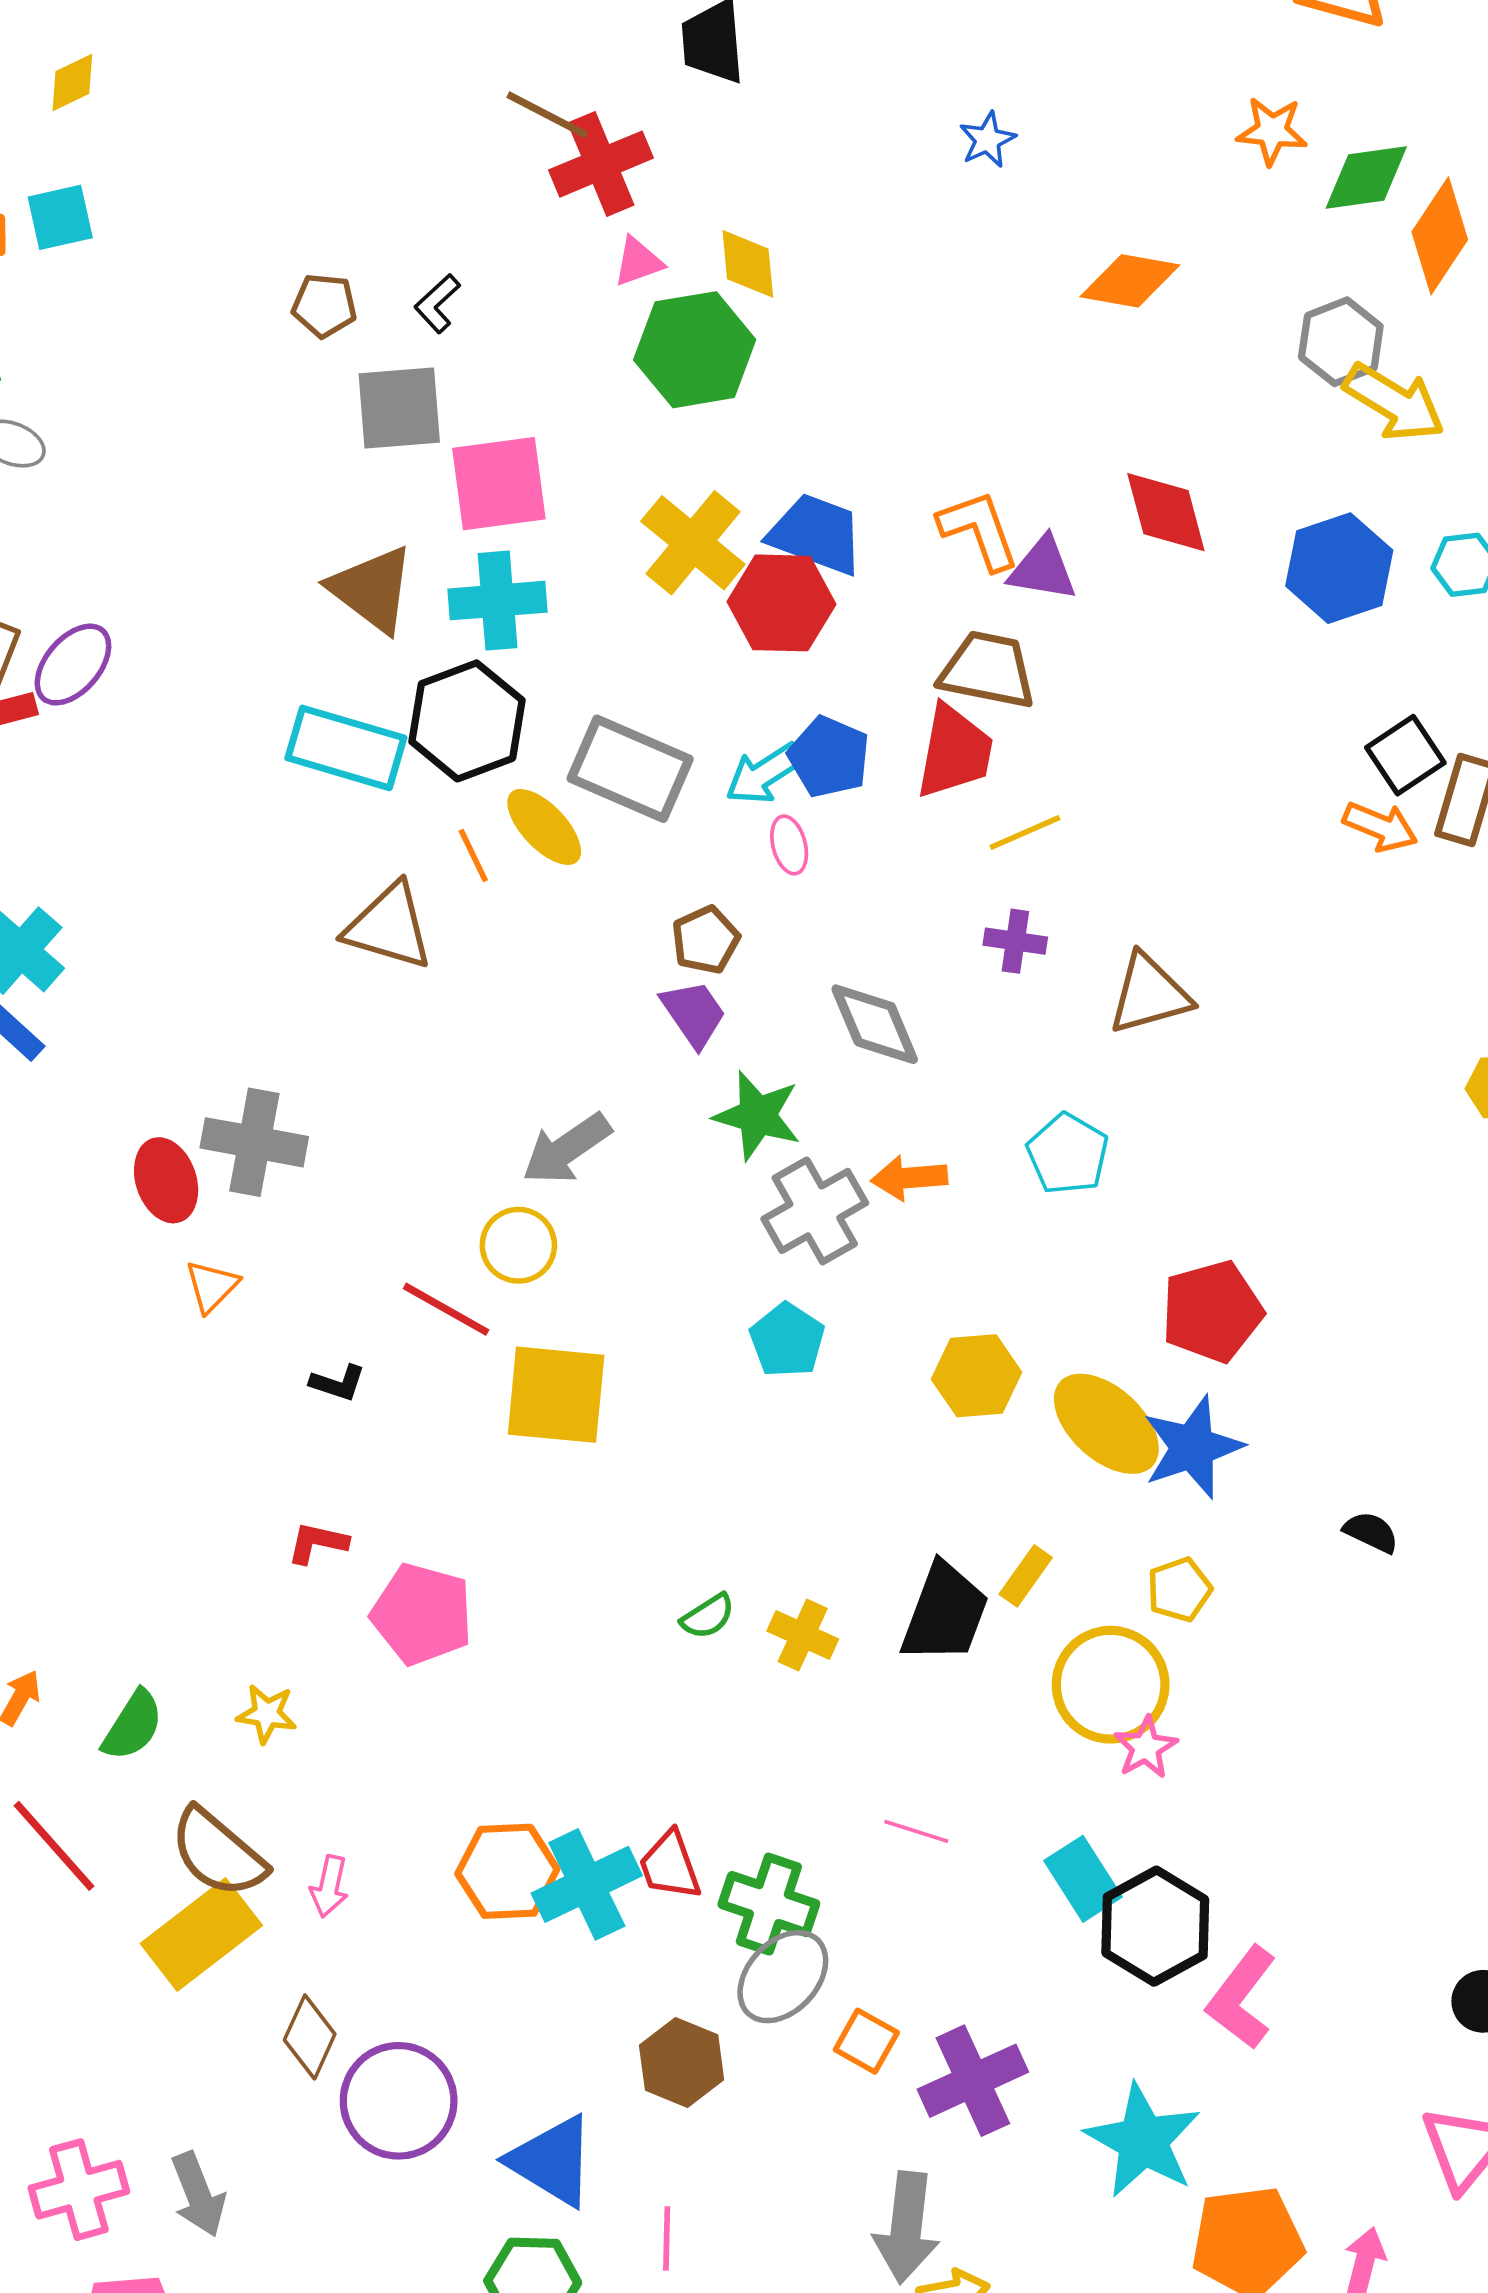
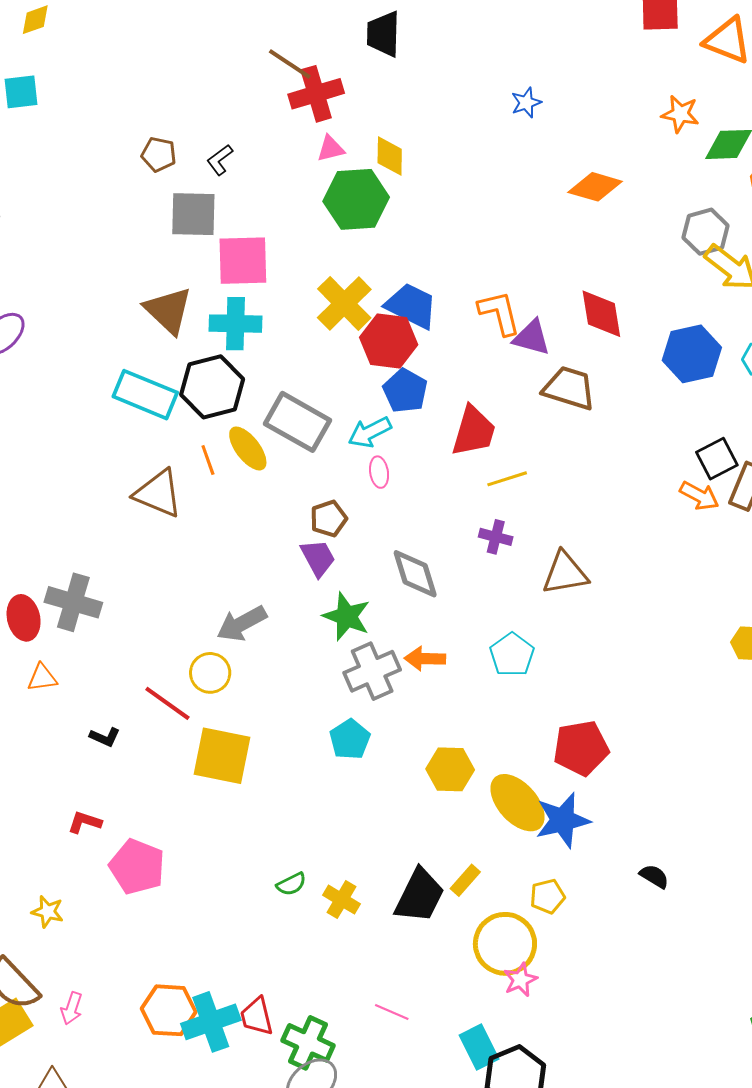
brown trapezoid: (988, 670) -> (569, 388), moved
blue pentagon: (829, 757) -> (405, 391), moved
orange triangle: (212, 1286) -> (42, 678), turned 32

